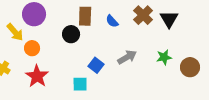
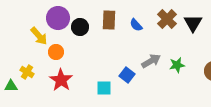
black circle: (71, 34) -> (80, 27), moved
green star: (164, 57) -> (177, 65), moved
blue square: (96, 65) -> (127, 75), moved

